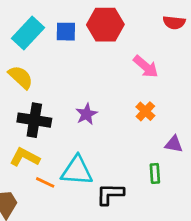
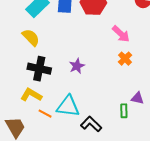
orange cross: (145, 111) -> (125, 59), moved
purple triangle: (174, 144) -> (137, 98), moved
black L-shape: (110, 194) -> (91, 124), turned 40

